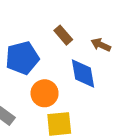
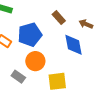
orange circle: (45, 93) -> (35, 61), moved

